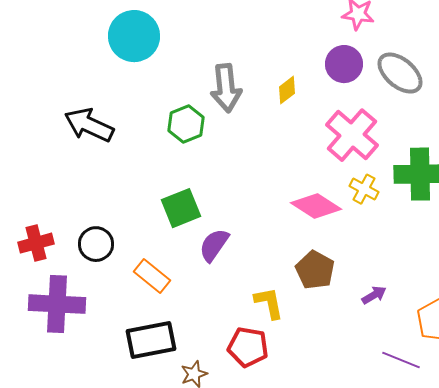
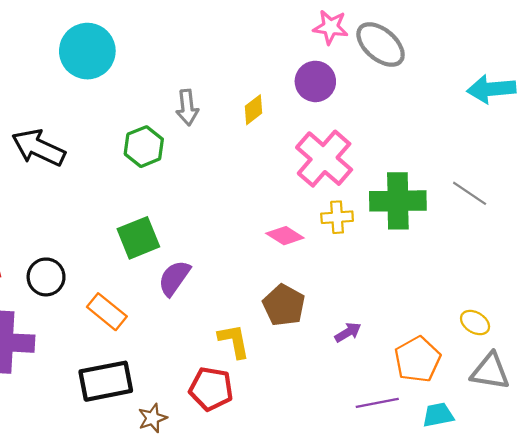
gray ellipse: (400, 73) -> (381, 45), moved
gray arrow: (226, 88) -> (187, 108), size x0.7
yellow cross: (364, 189) -> (337, 217), turned -32
pink diamond: (316, 206) -> (285, 236), size x0.7
purple line: (401, 360) -> (377, 403), turned -33

